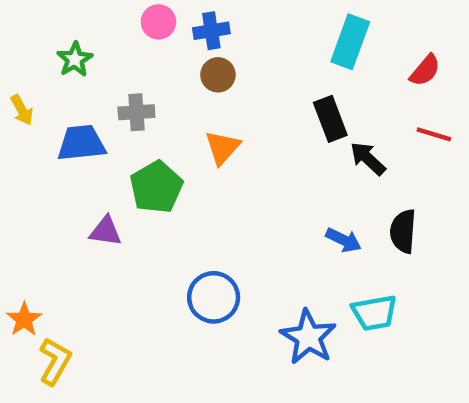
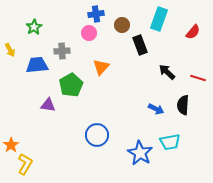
pink circle: (158, 22) -> (89, 33), moved
brown circle: (218, 75) -> (122, 25), moved
black rectangle: (330, 119) -> (140, 45), moved
red line: (434, 134) -> (198, 78), moved

